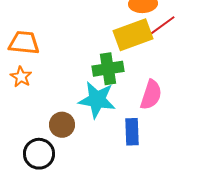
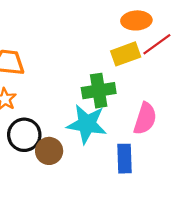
yellow rectangle: (133, 35) -> (126, 54), size x0.7
black circle: (39, 154) -> (24, 135), moved

